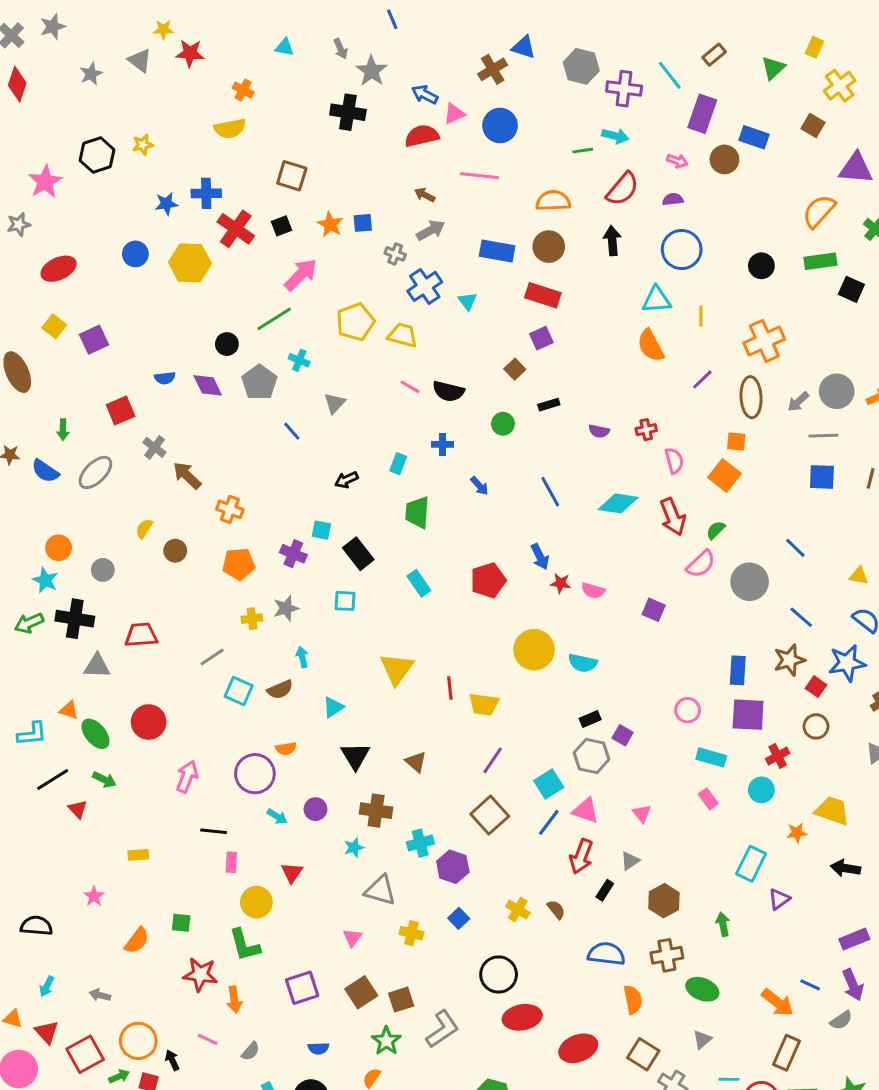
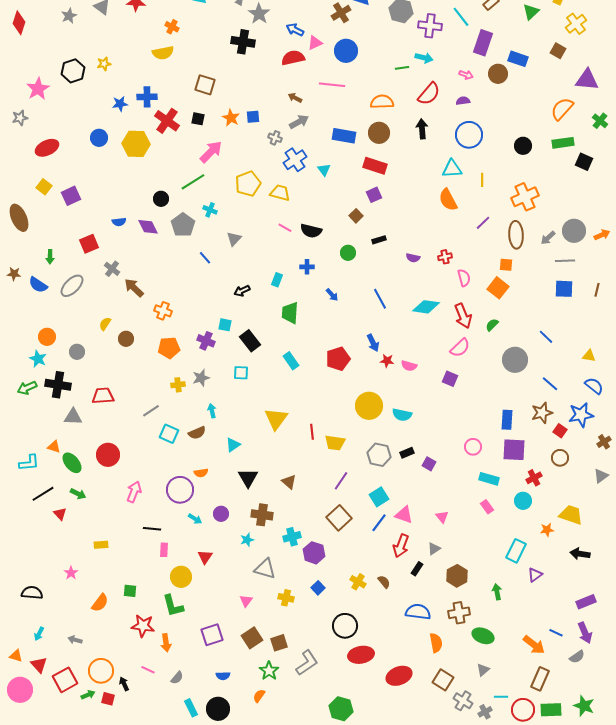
black square: (282, 226) -> (198, 119), turned 32
pink semicircle: (701, 564) -> (460, 348), moved
gray hexagon: (592, 756) -> (379, 455), moved

